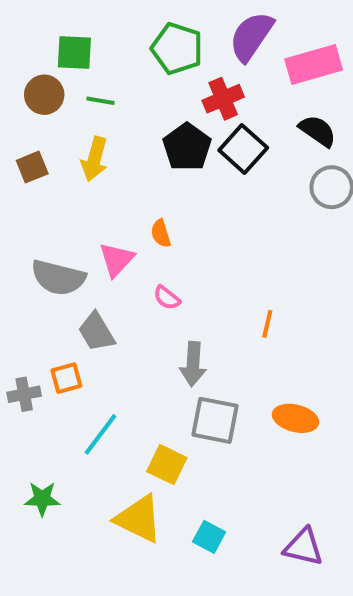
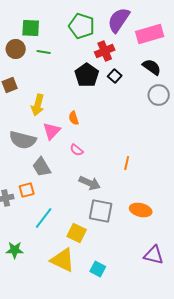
black square: (243, 149) -> (115, 76), size x0.6
yellow arrow: (94, 159) -> (38, 105), moved
gray arrow: (193, 364) -> (90, 183), turned -70
purple triangle: (304, 547) -> (154, 255), moved

